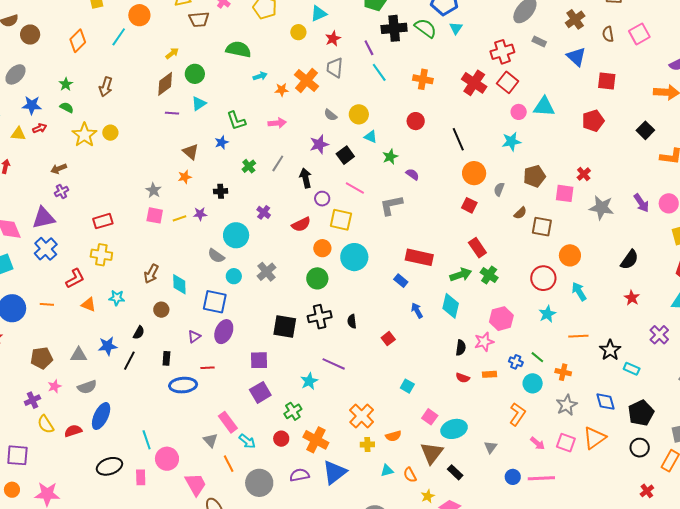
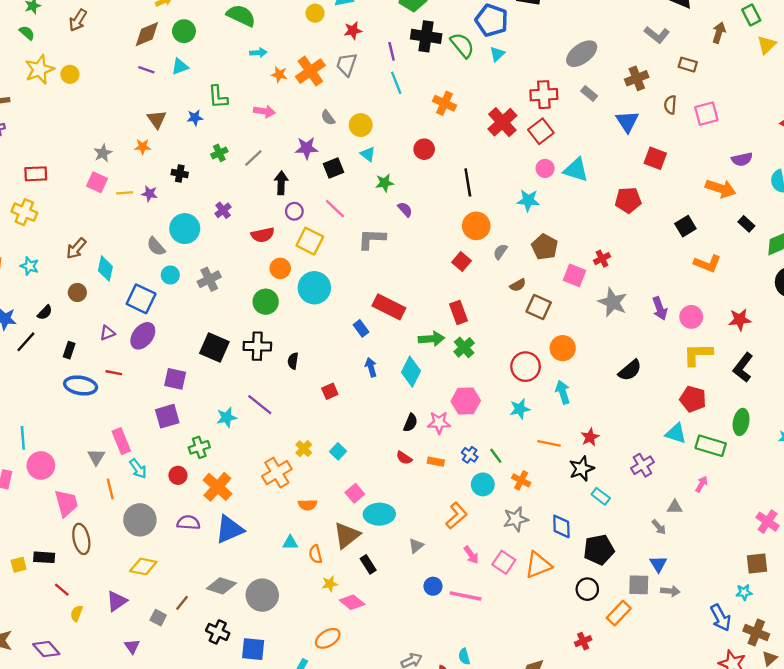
brown pentagon: (534, 176) -> (545, 247), turned 30
red star: (632, 298) -> (590, 437), moved
yellow cross: (367, 444) -> (304, 449), moved, turned 32

